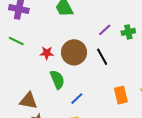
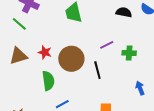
green line: (16, 41) -> (19, 24), moved
brown triangle: (28, 101) -> (18, 56), moved, turned -42

